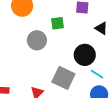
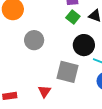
green square: (58, 23) -> (73, 17), moved, turned -32

